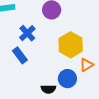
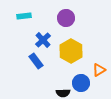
yellow hexagon: (71, 45) -> (71, 51), moved

